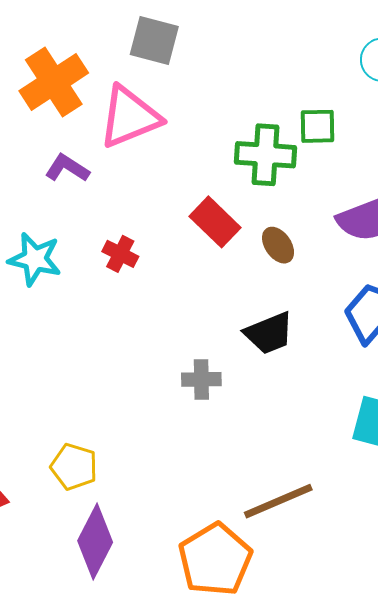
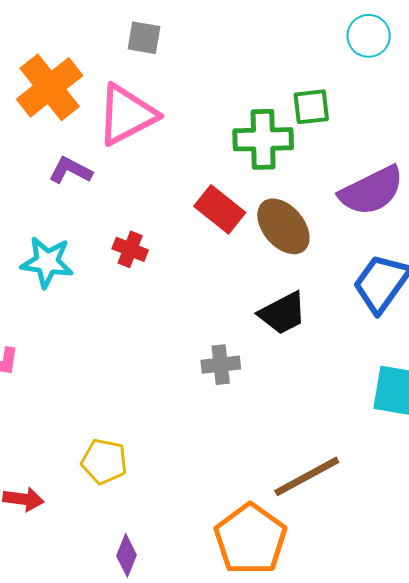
gray square: (154, 41) -> (144, 38), size x0.7
brown ellipse: (278, 245) -> (283, 226), size x1.6
purple diamond: (95, 541) -> (126, 555), moved, size x0.6

